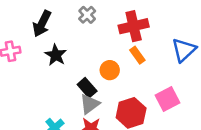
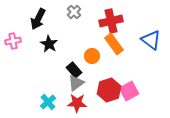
blue triangle: (184, 50) -> (151, 40), turned -40
orange rectangle: (137, 55) -> (114, 44), size x1.5
pink square: (168, 99) -> (129, 91), moved

